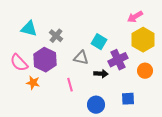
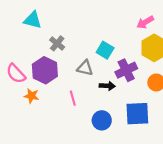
cyan triangle: (29, 29) -> (33, 20), moved
blue square: (128, 99) -> (137, 114), size x1.6

